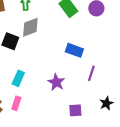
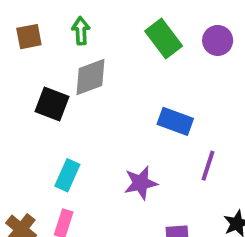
purple star: (56, 82) -> (141, 183), turned 30

